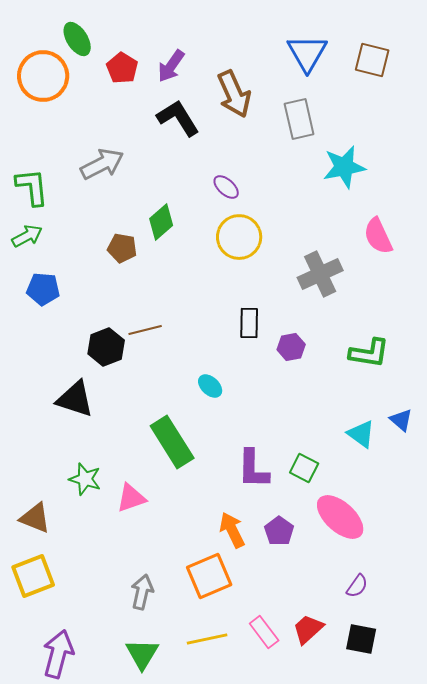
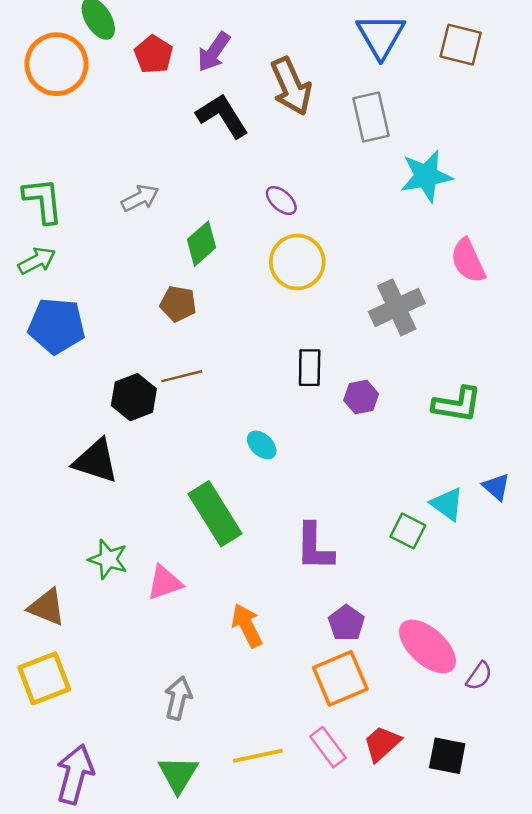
gray arrow: (102, 164) -> (140, 198), moved, size x0.7
brown pentagon: (122, 248) -> (178, 304), moved
blue pentagon: (43, 289) -> (57, 326), size x1.4
green square: (304, 468) -> (408, 531), moved
pink ellipse: (340, 517) -> (427, 646), moved
orange arrow: (232, 530) -> (247, 626), moved
orange square: (209, 576) -> (340, 678), moved
purple semicircle: (357, 586) -> (479, 676), moved

